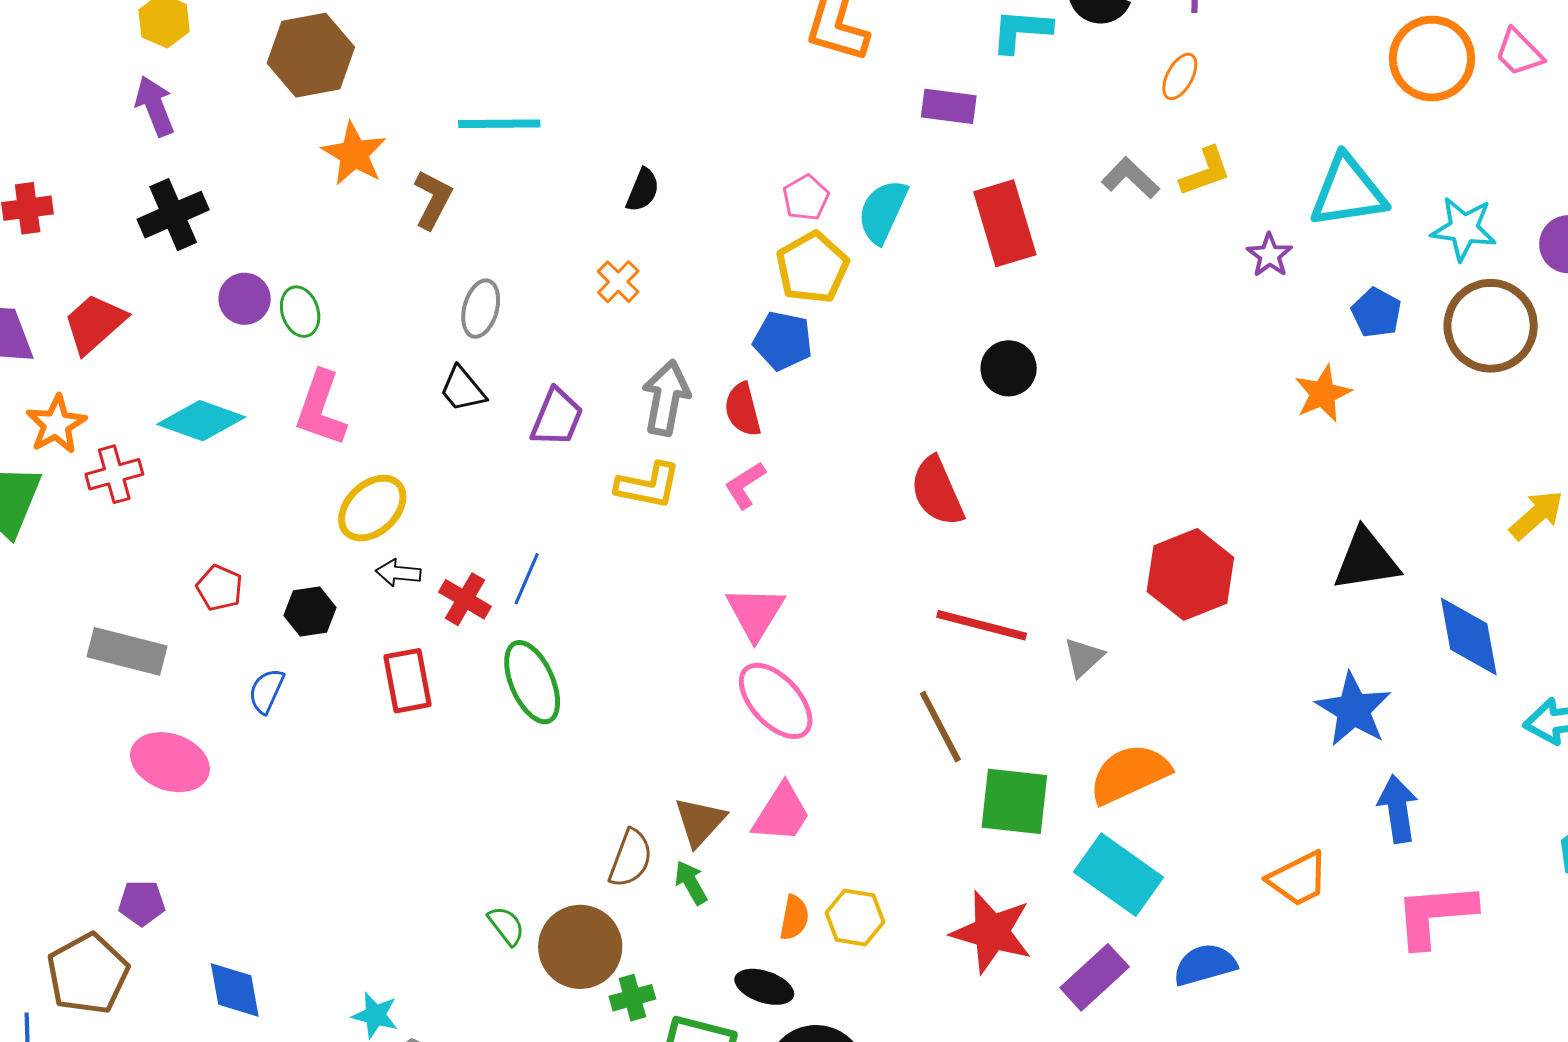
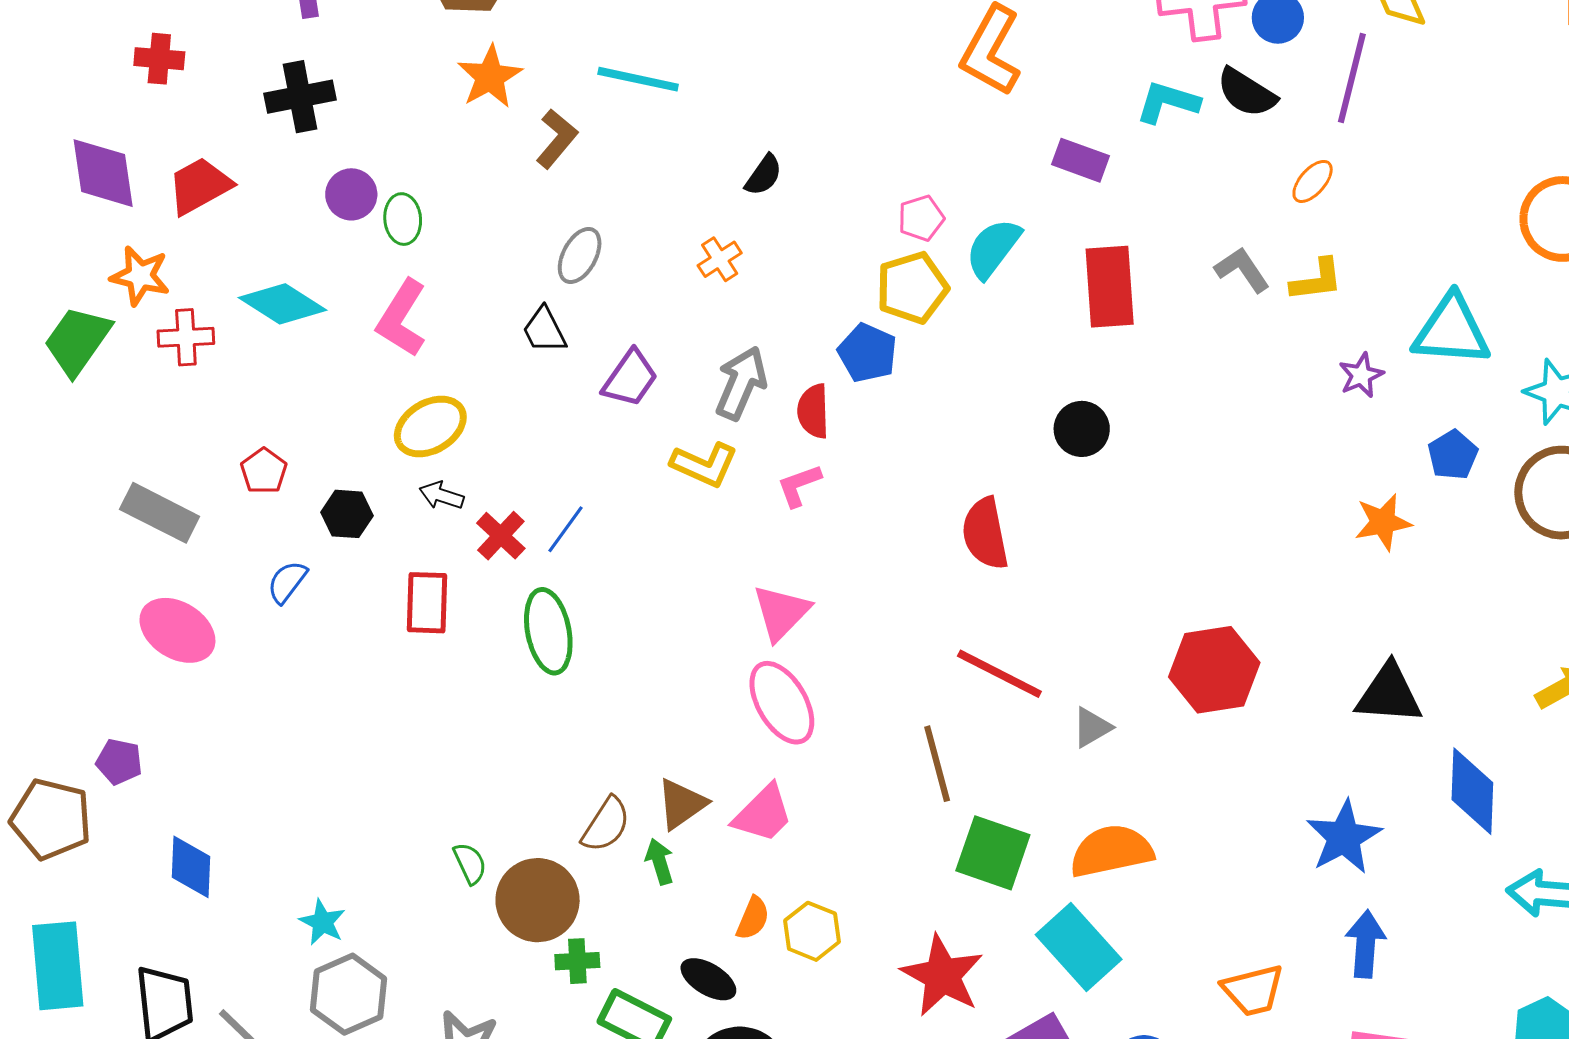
orange star: (56, 424) -> (140, 276), turned 30
brown pentagon: (88, 974) -> (51, 819), turned 30

